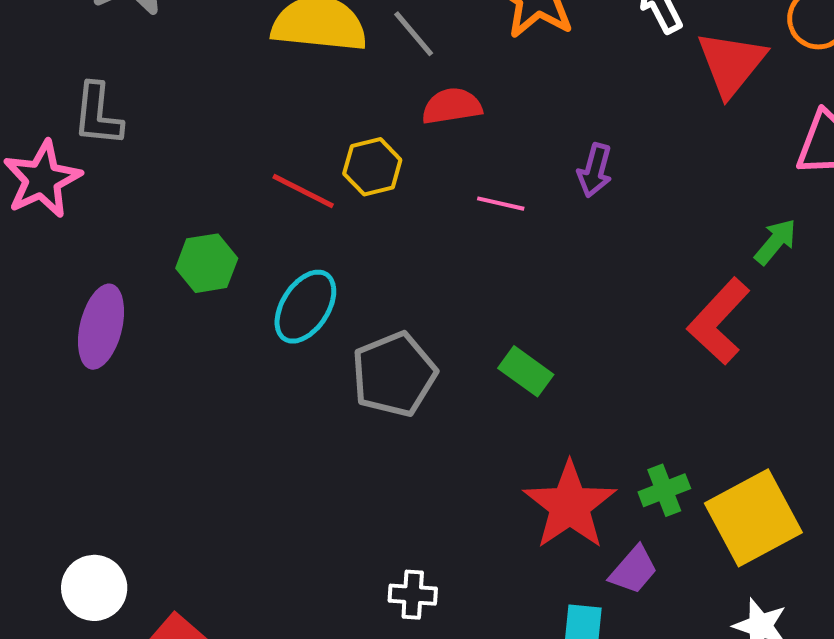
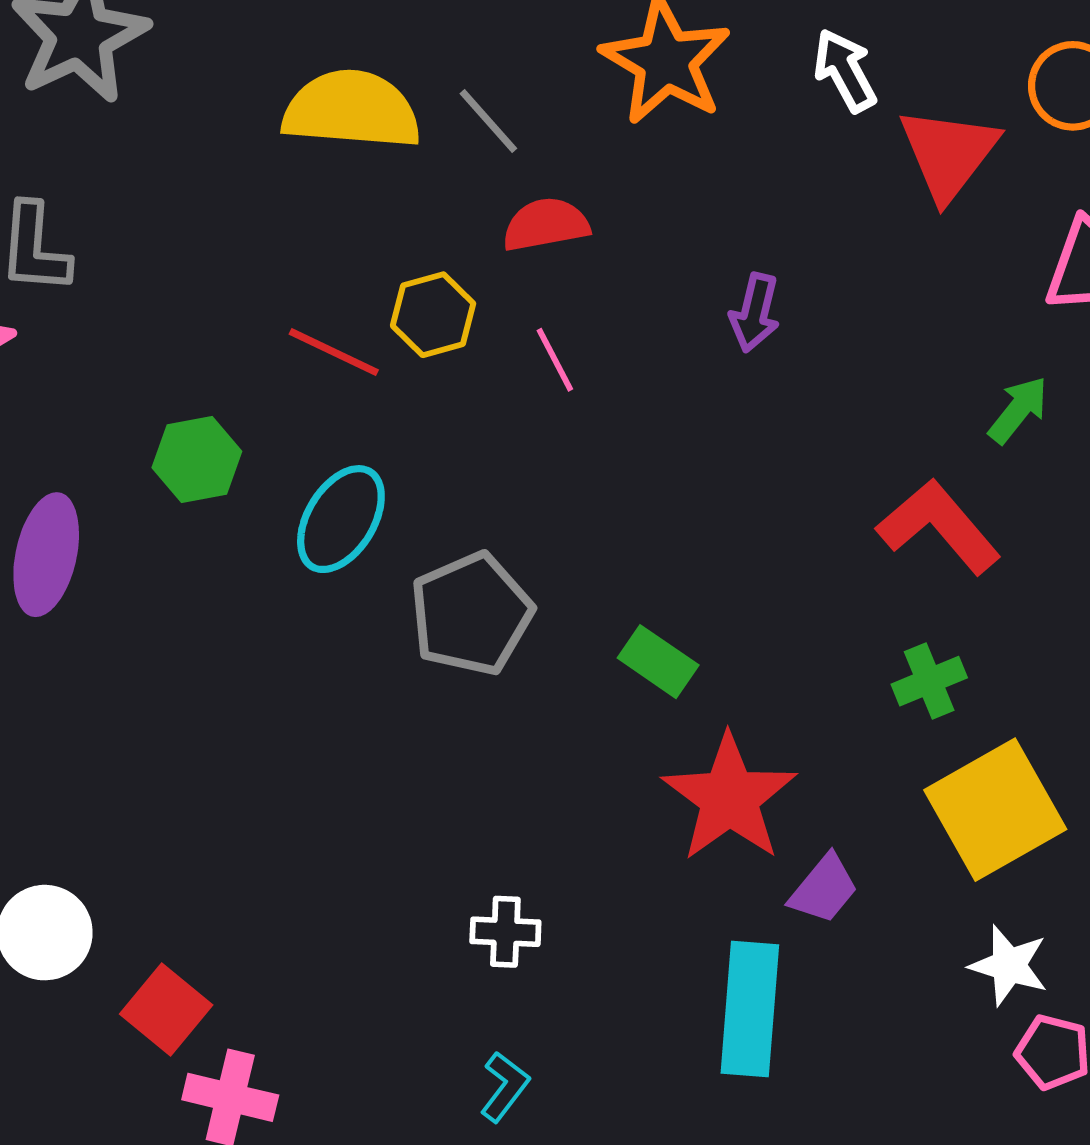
pink line: (501, 204) -> (555, 360), moved, turned 51
red L-shape: (719, 321) -> (939, 527), turned 98
green rectangle: (526, 371) -> (658, 662), moved
green cross: (664, 490) -> (929, 681), moved

